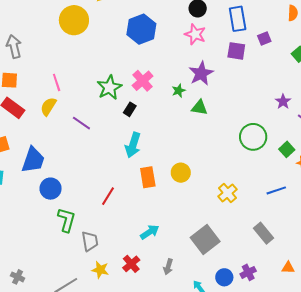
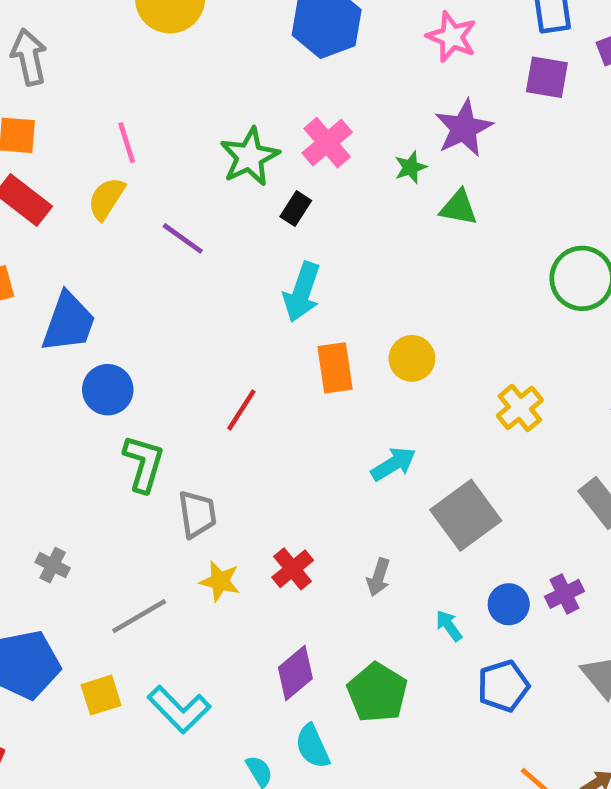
cyan arrow: (150, 232) -> (393, 464), moved
gray cross: (18, 277) -> (53, 565), moved

